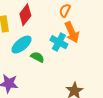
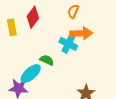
orange arrow: (72, 32) -> (81, 33), turned -65
cyan ellipse: (21, 45) -> (31, 74), moved

